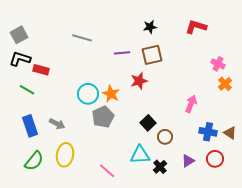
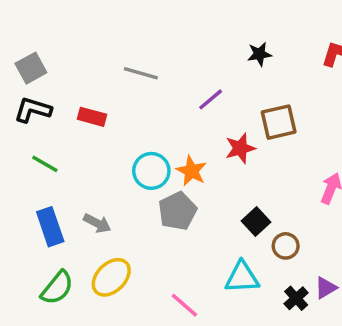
purple line: (122, 53) -> (211, 99), turned -35
brown square: (152, 55) -> (279, 122), moved
red rectangle: (41, 70) -> (92, 117), moved
yellow ellipse: (65, 155) -> (111, 277), turned 35
black cross: (160, 167) -> (296, 298), moved

